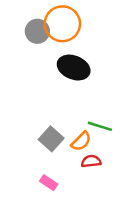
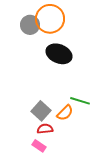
red semicircle: (91, 161) -> (45, 129), moved

